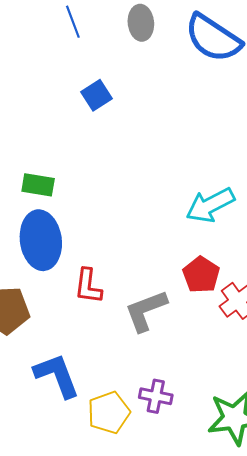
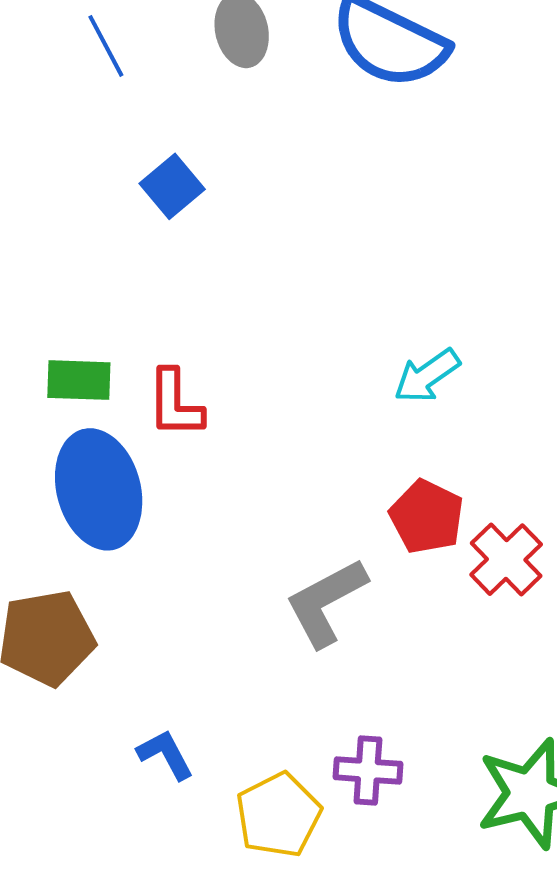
cyan arrow: (210, 205) -> (427, 376), size x0.7
red L-shape: (88, 286) -> (175, 403), moved
blue L-shape: (57, 375) -> (165, 754), size x0.6

